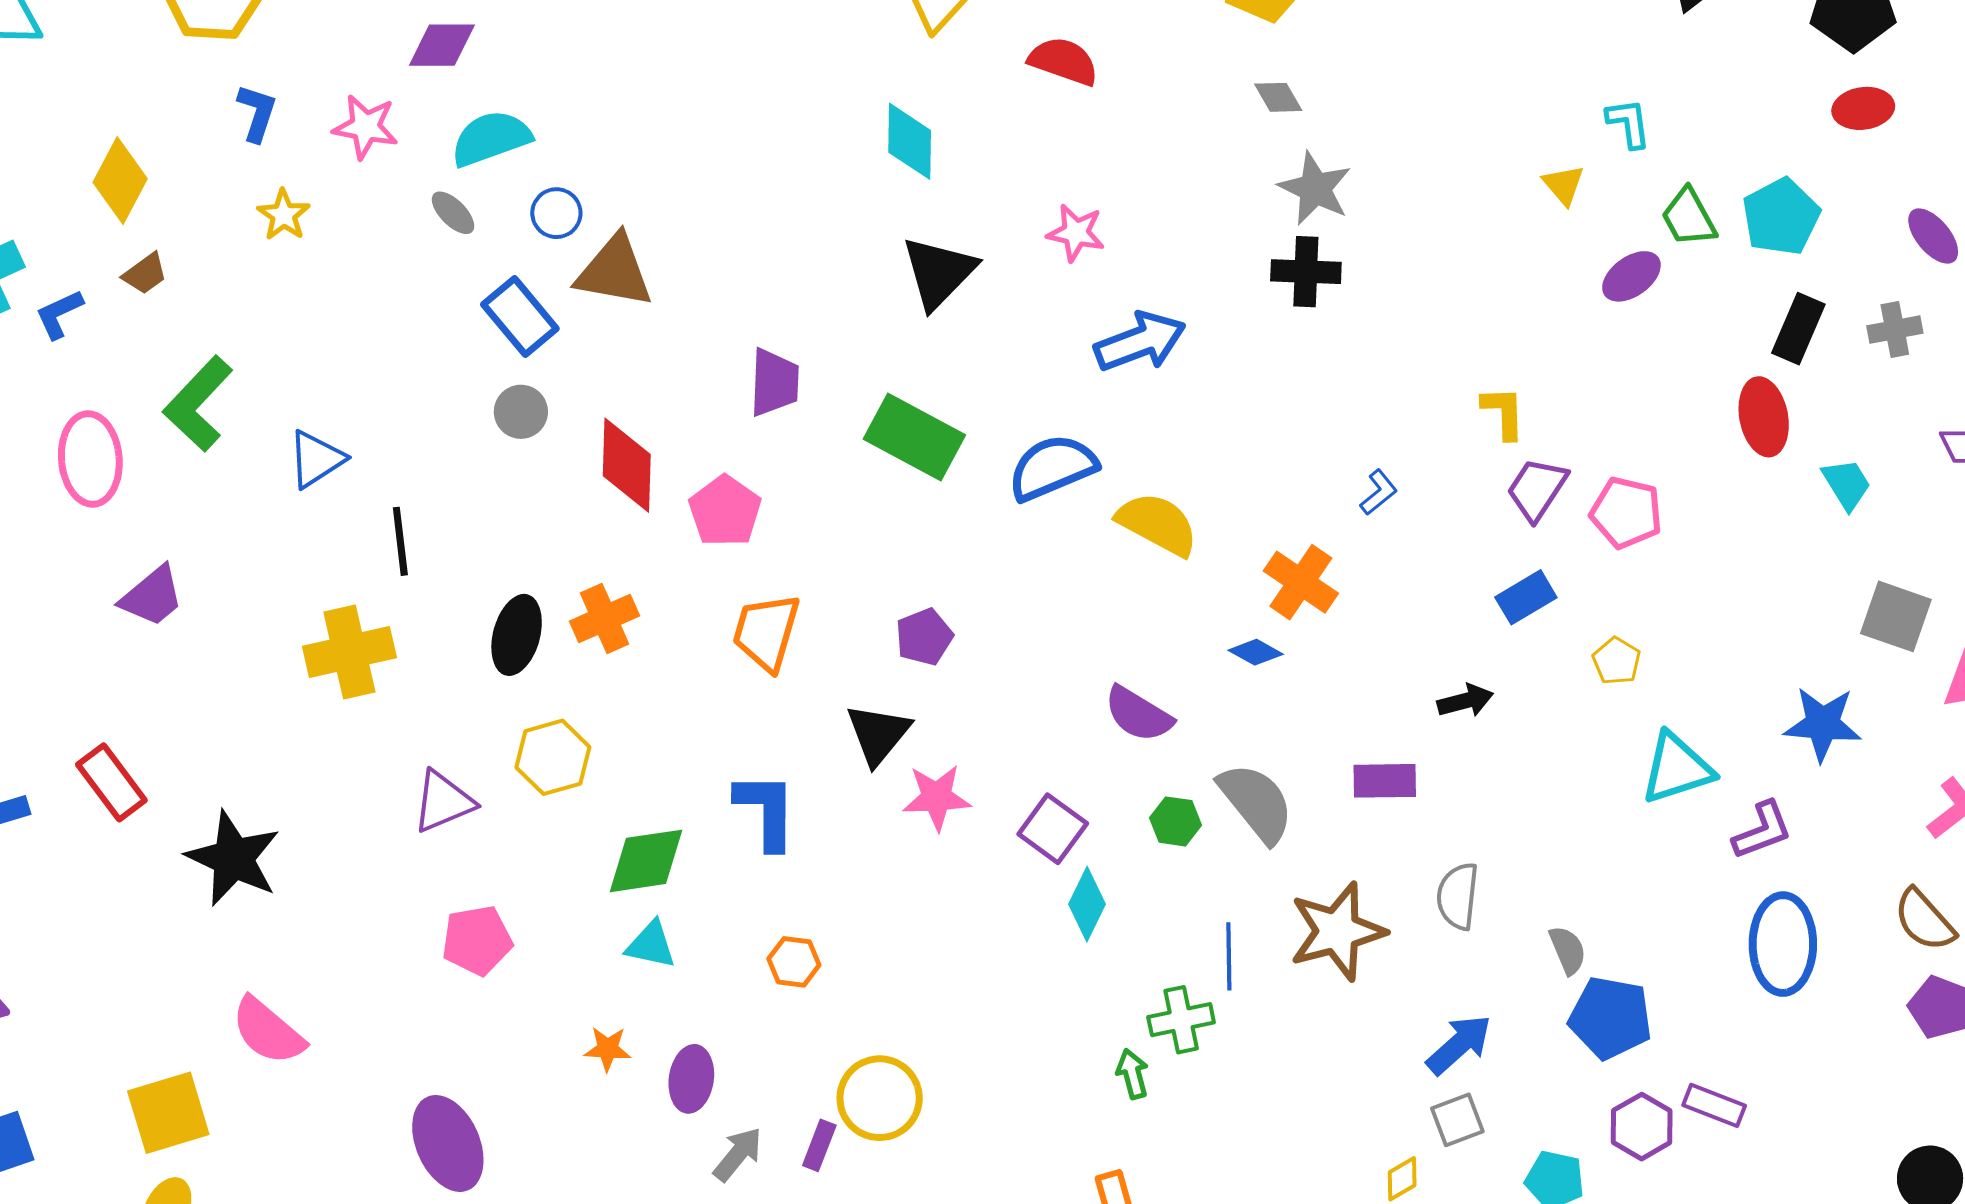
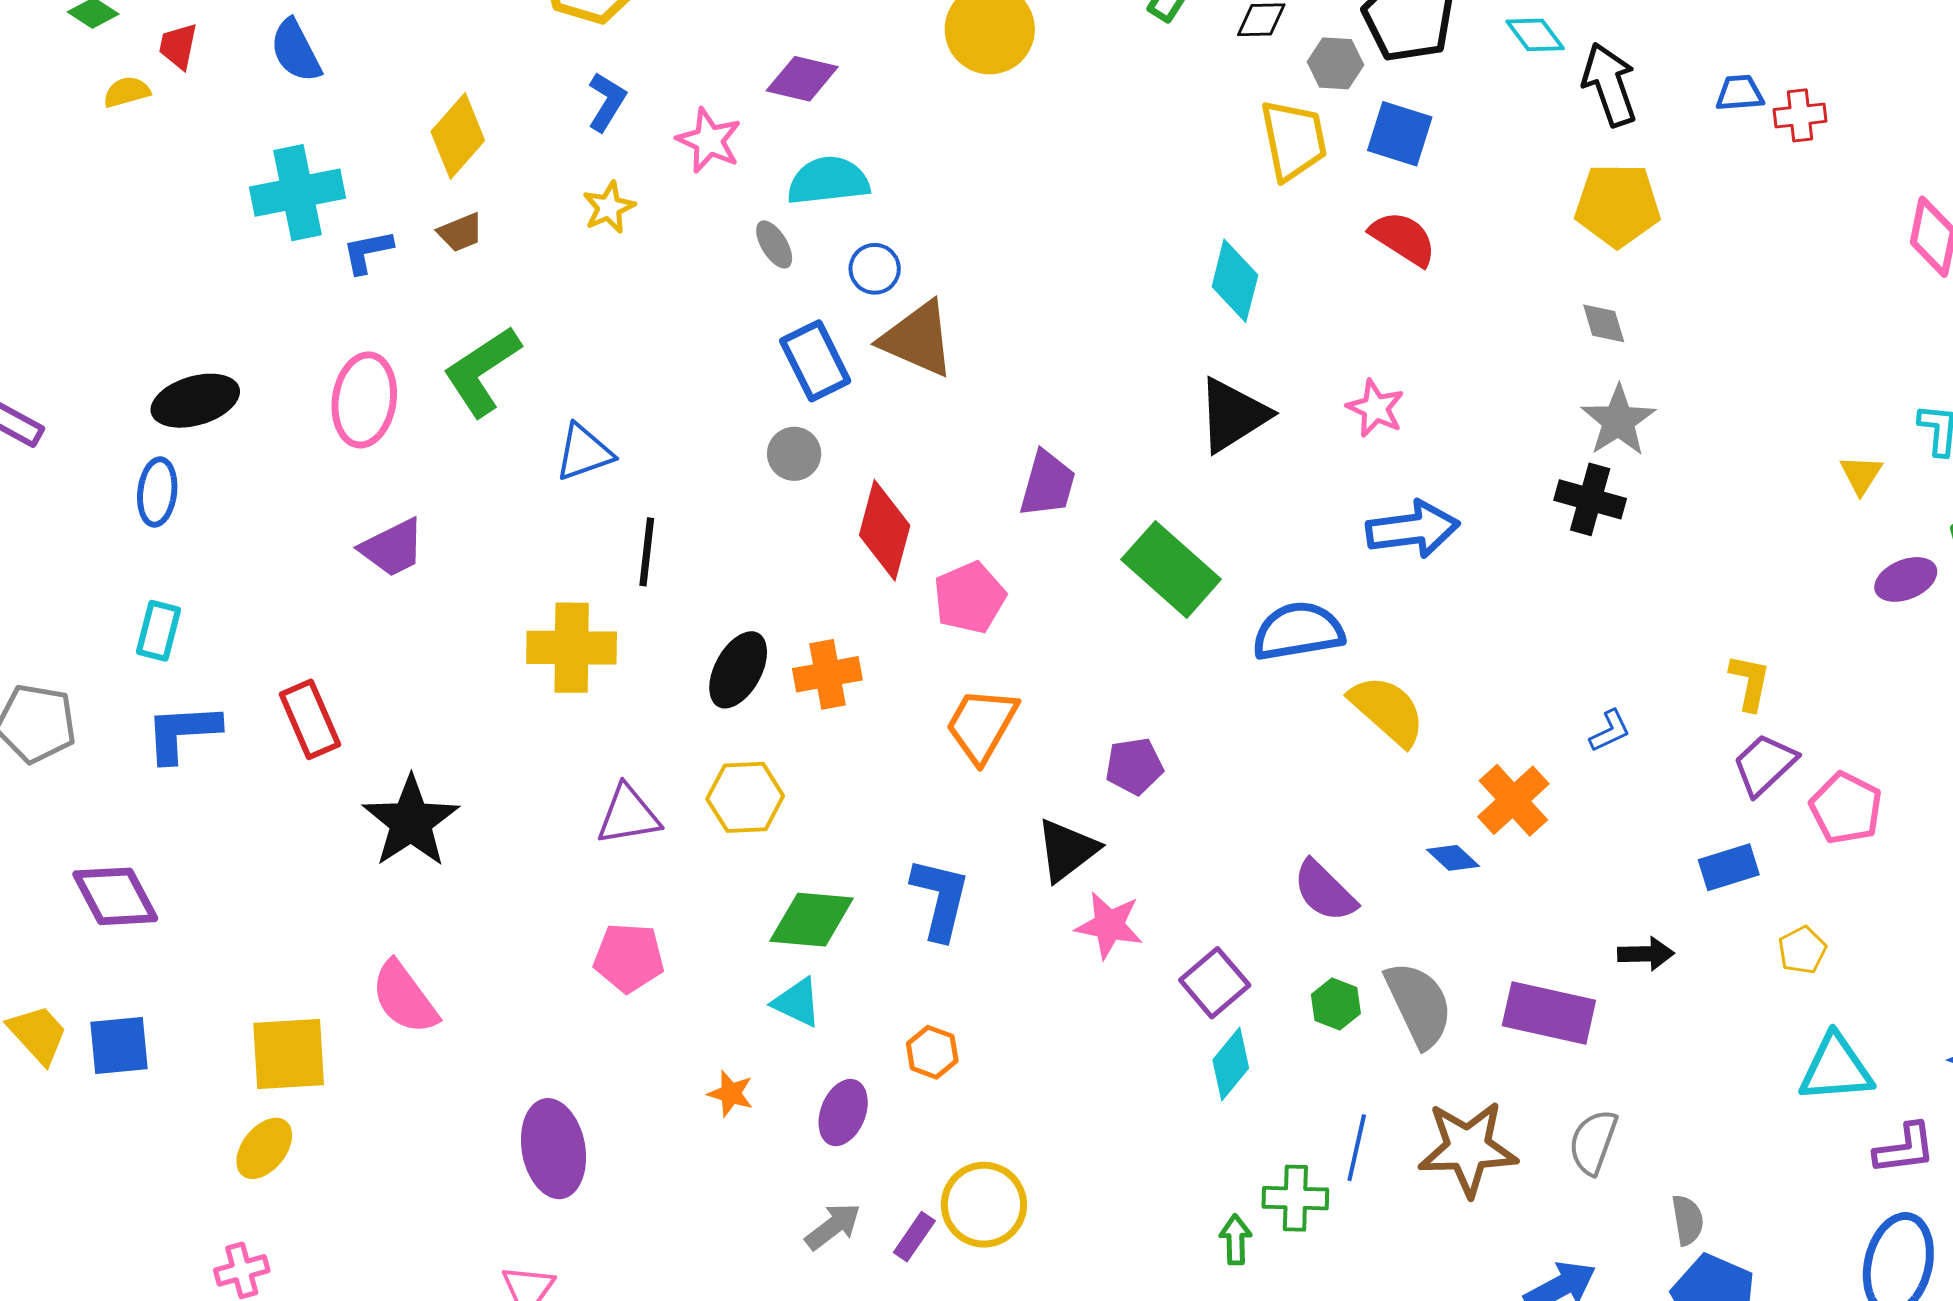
purple rectangle: (1385, 781) -> (1549, 1013), size x1.4
purple ellipse: (691, 1079) -> (843, 1113), moved

